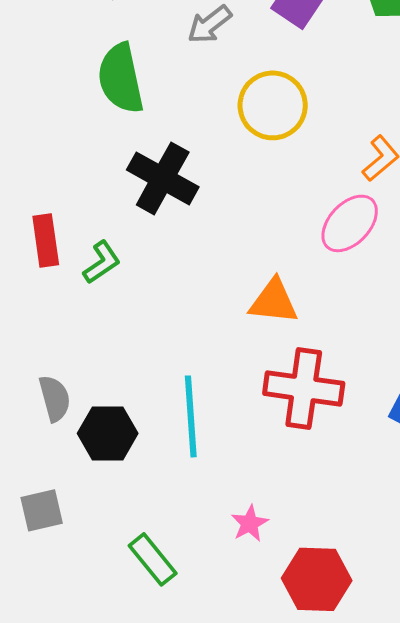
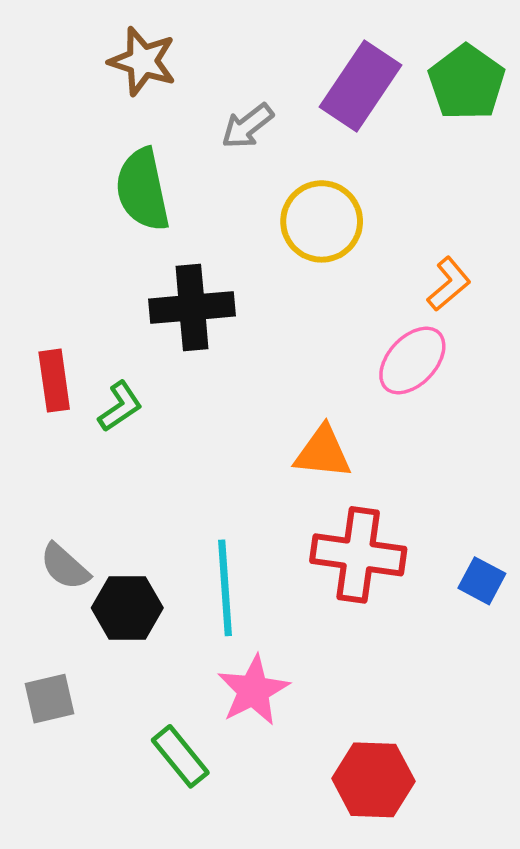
black cross: (163, 178) -> (192, 307), turned -34
gray semicircle: (55, 398) -> (65, 567), turned 147
pink star: (250, 523) -> (253, 690), moved, size x1.6

